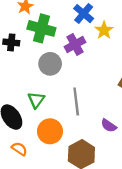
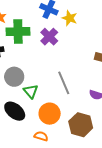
gray circle: (50, 64) -> (14, 77), moved
orange semicircle: (19, 149) -> (41, 136), moved

